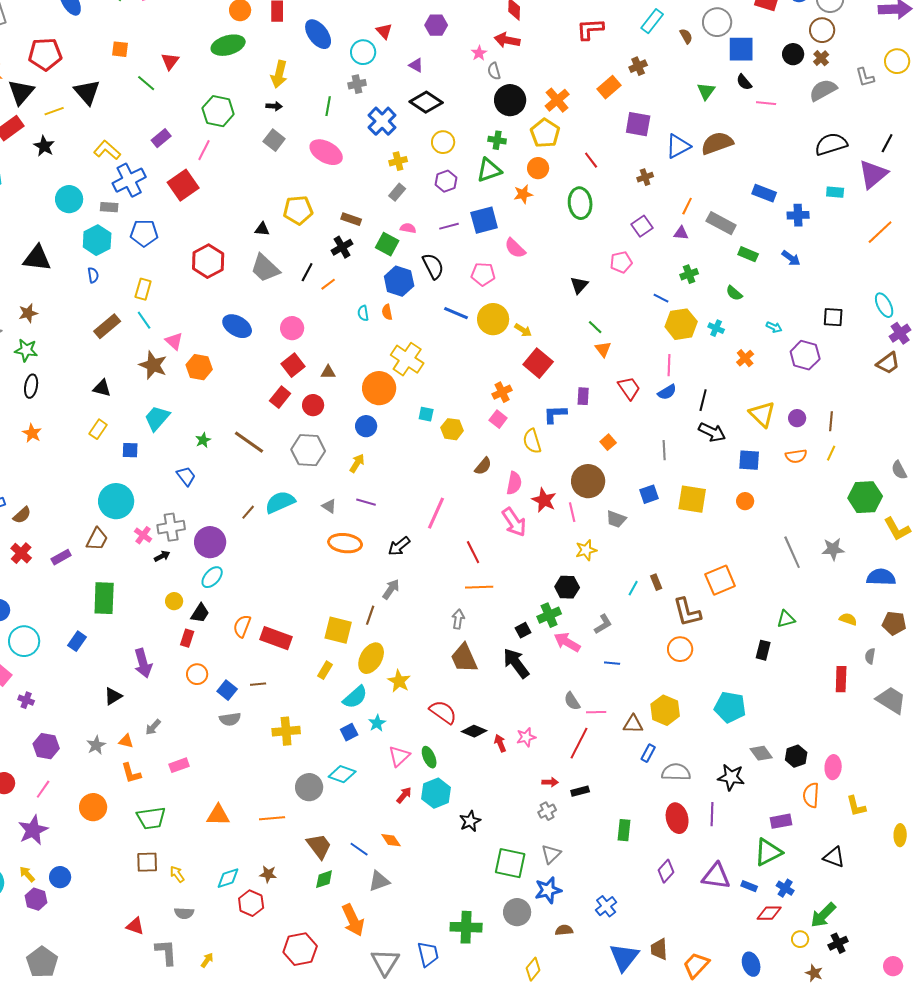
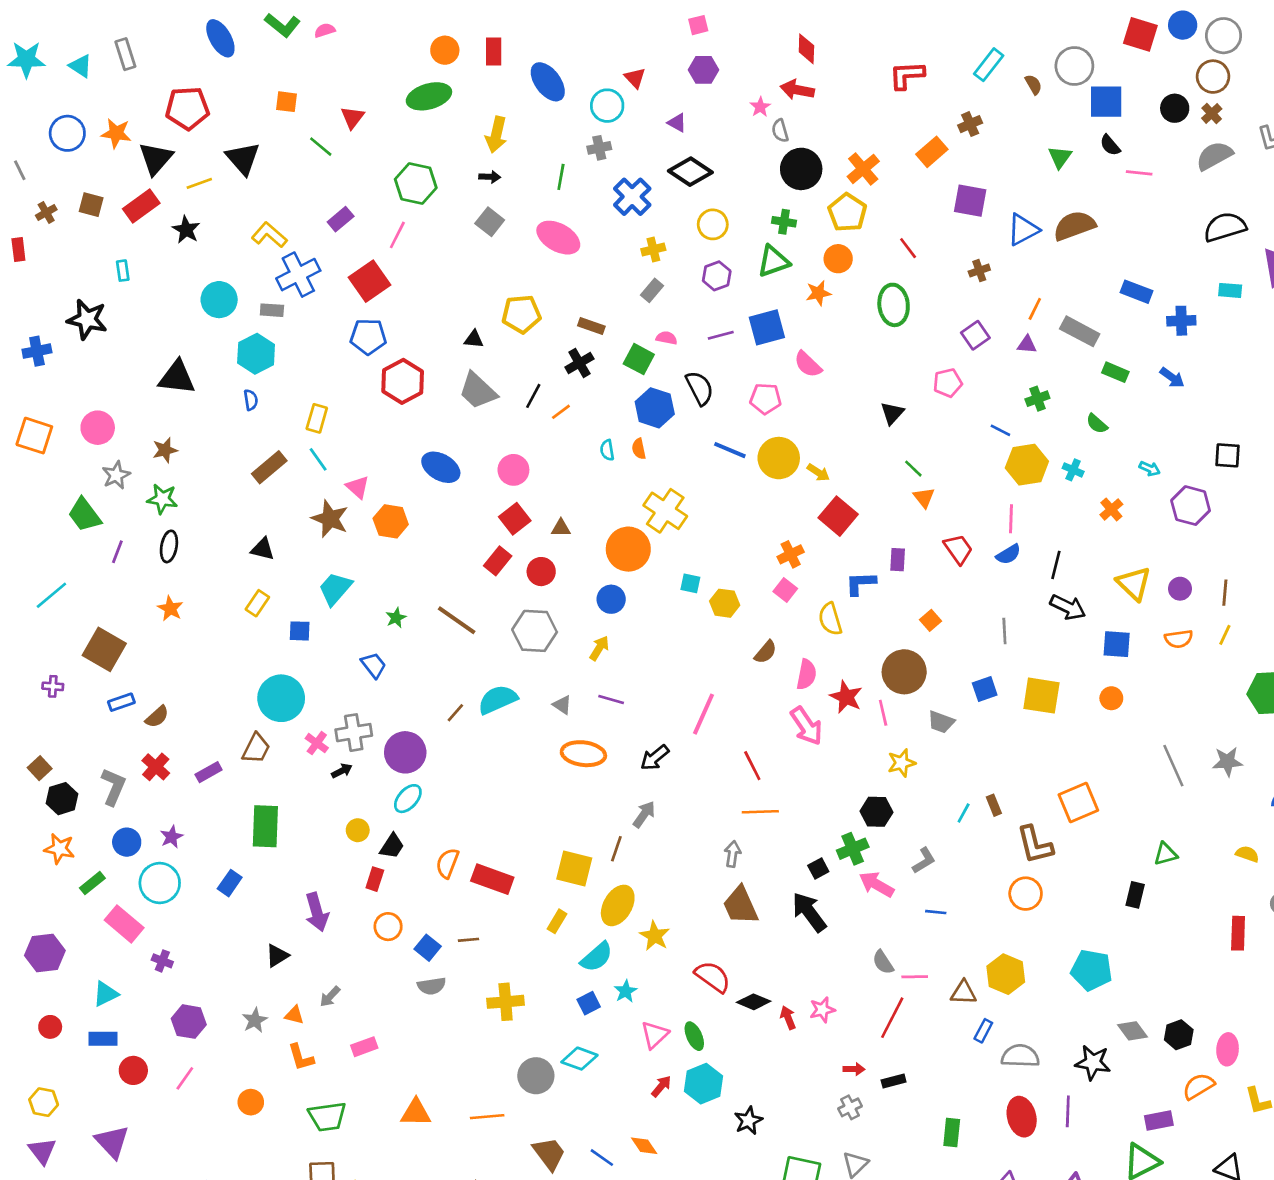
blue pentagon: (144, 233) -> (368, 337), moved
orange semicircle: (811, 795) -> (1198, 1086), turned 55
orange circle: (93, 807) -> (251, 1102), size x0.7
purple star: (33, 830) -> (172, 837), moved, size x0.6

